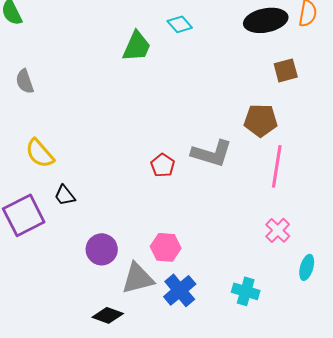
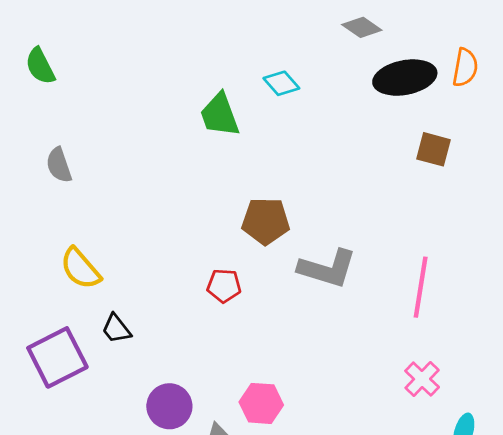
green trapezoid: (137, 46) -> (220, 115), turned 136
brown square: (286, 70) -> (434, 149), turned 30
brown pentagon: (261, 120) -> (266, 221), moved
red pentagon: (163, 165) -> (224, 286), moved, turned -30

